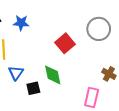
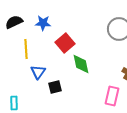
red square: (65, 43) -> (65, 43), moved
green diamond: (53, 75) -> (81, 64), moved

